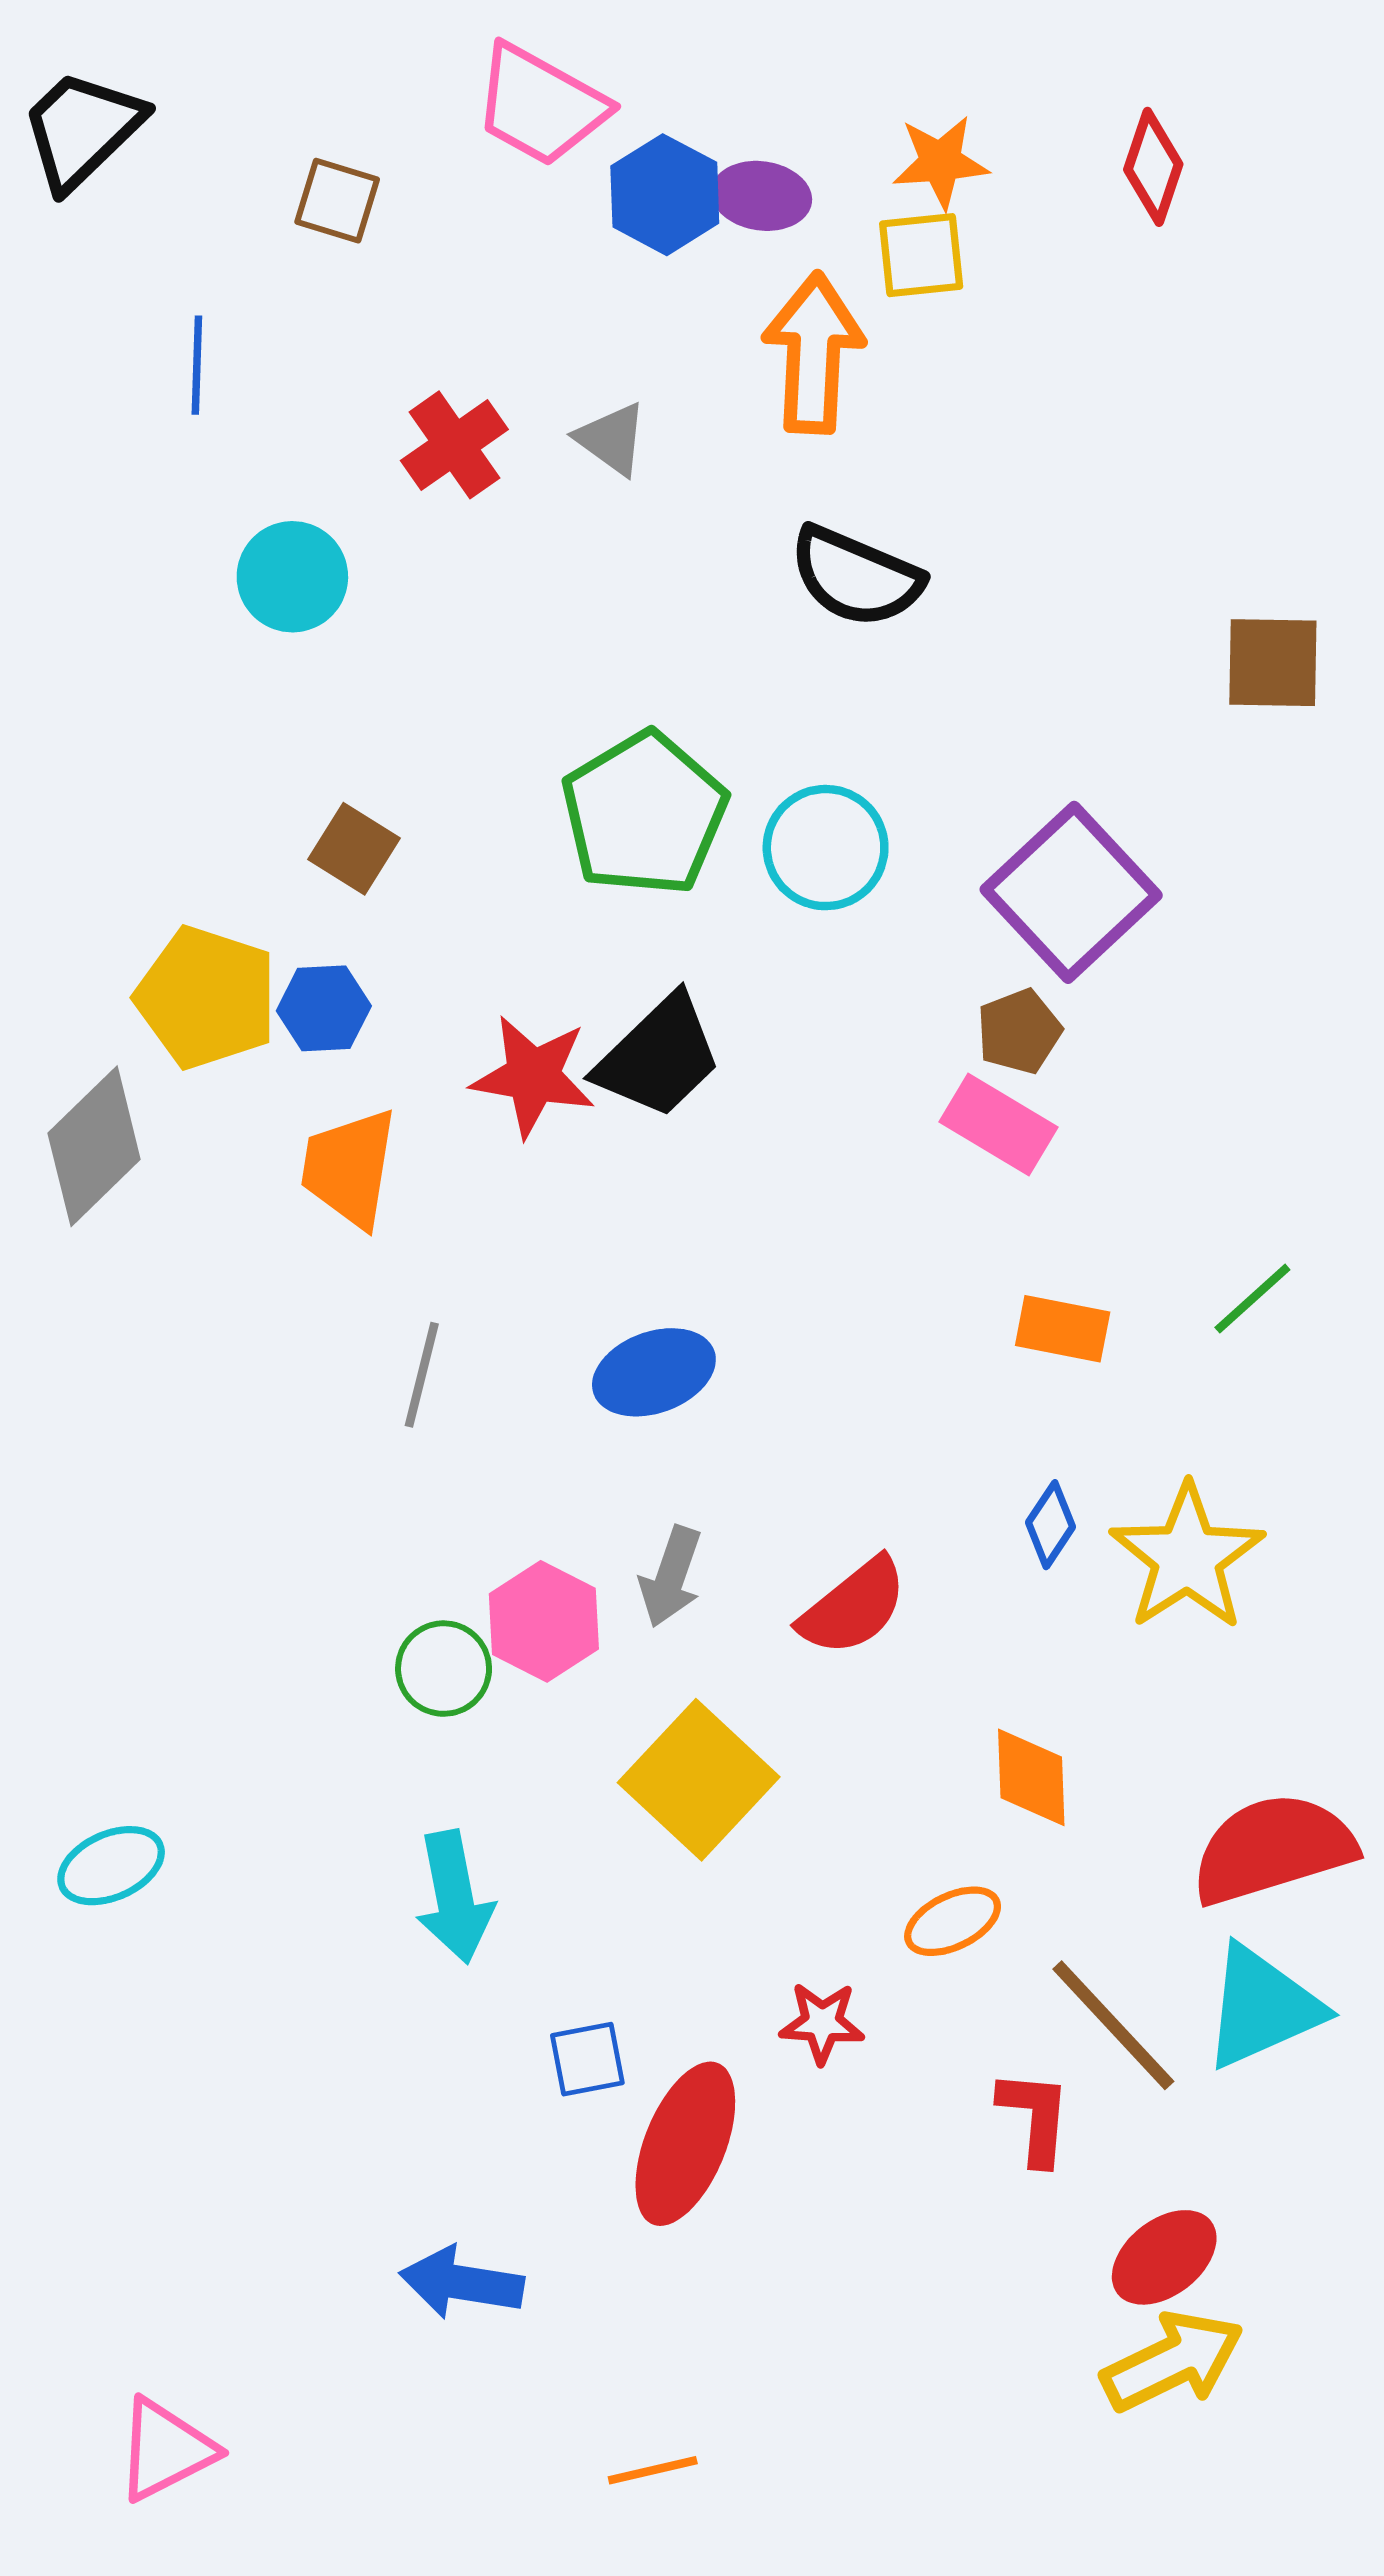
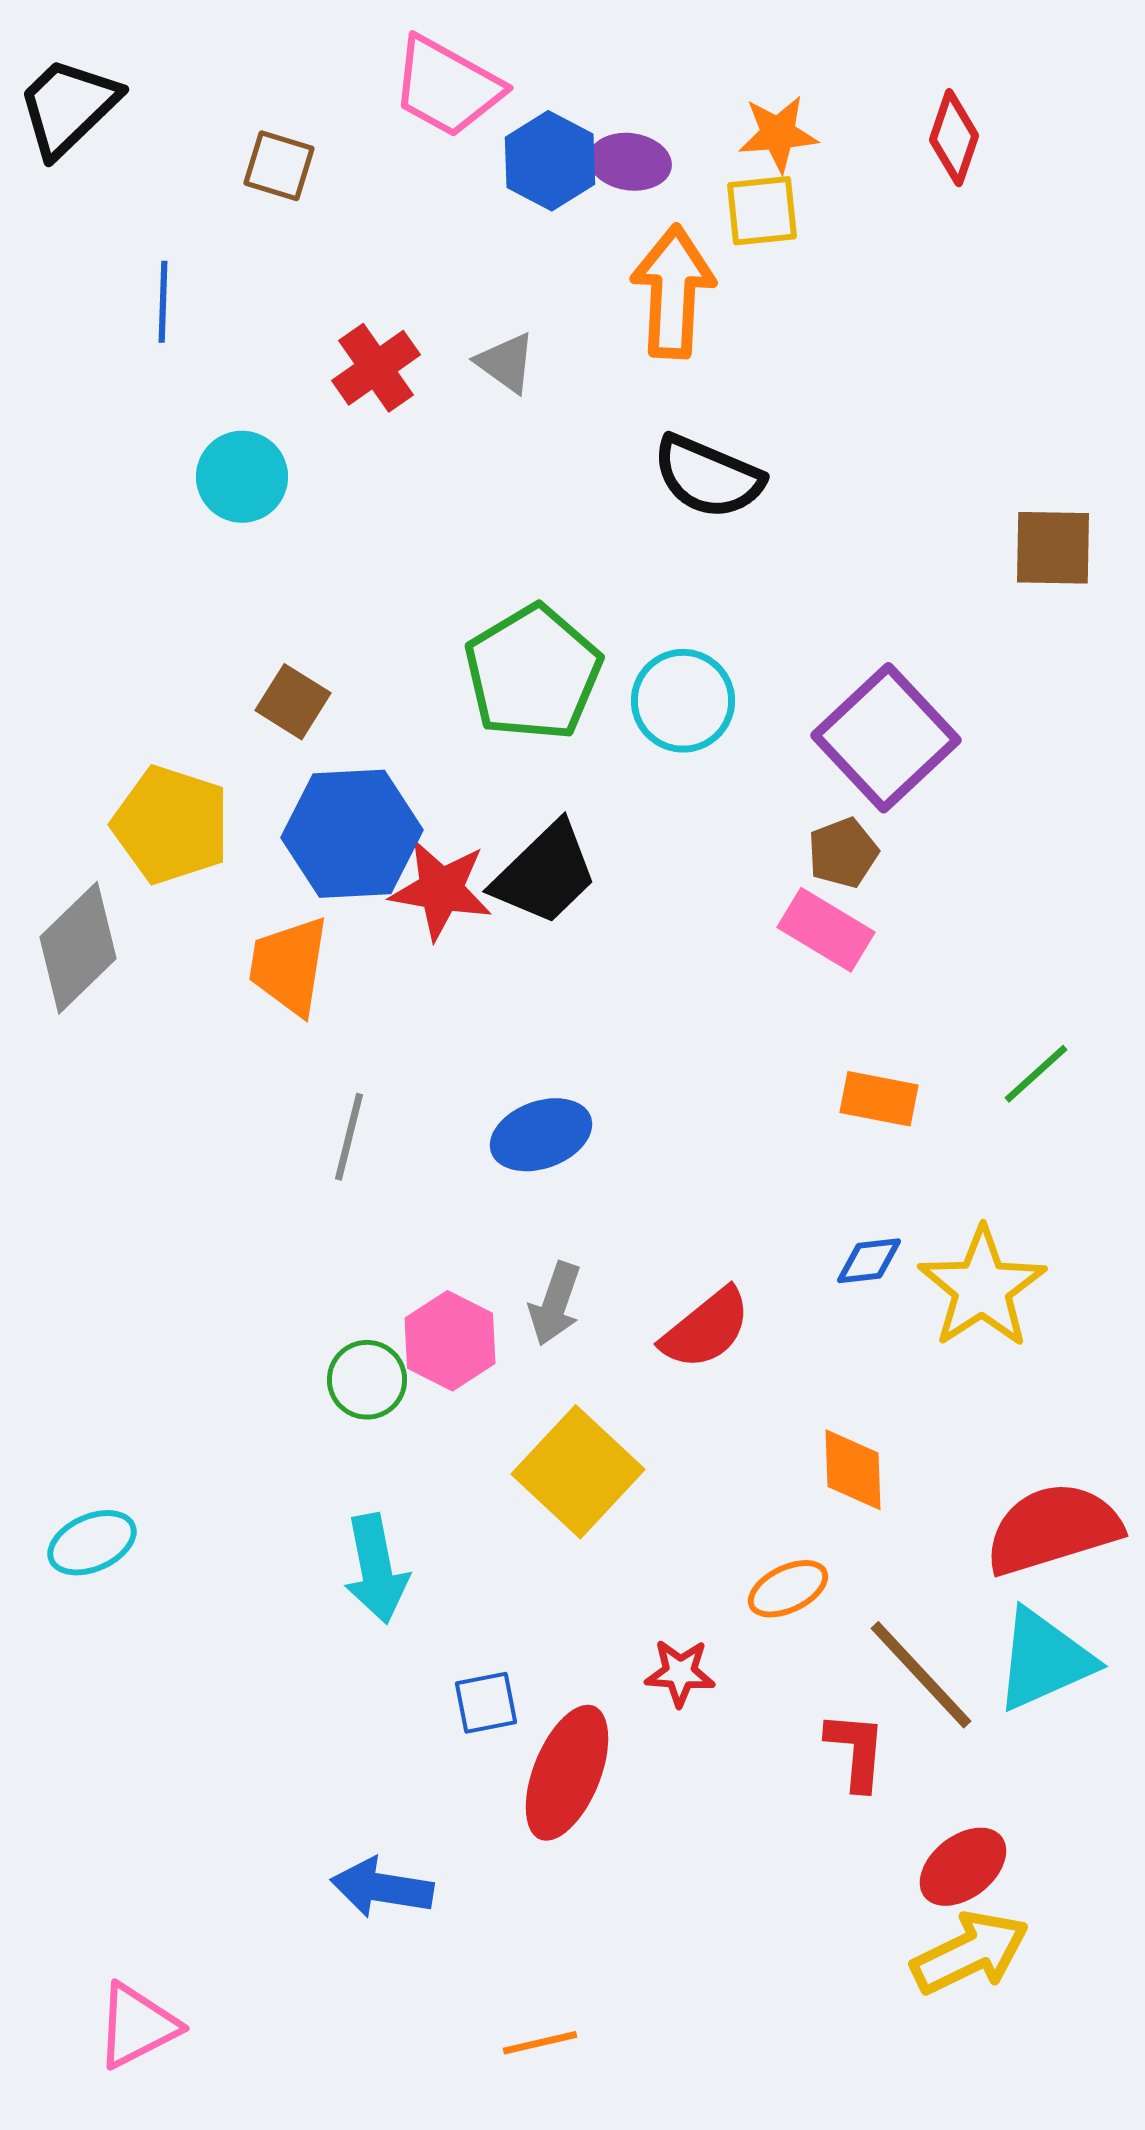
blue hexagon: (324, 1008) -> (352, 834), moved, size x1.8
blue diamond: (1050, 1525) -> (869, 1261), turned 50

